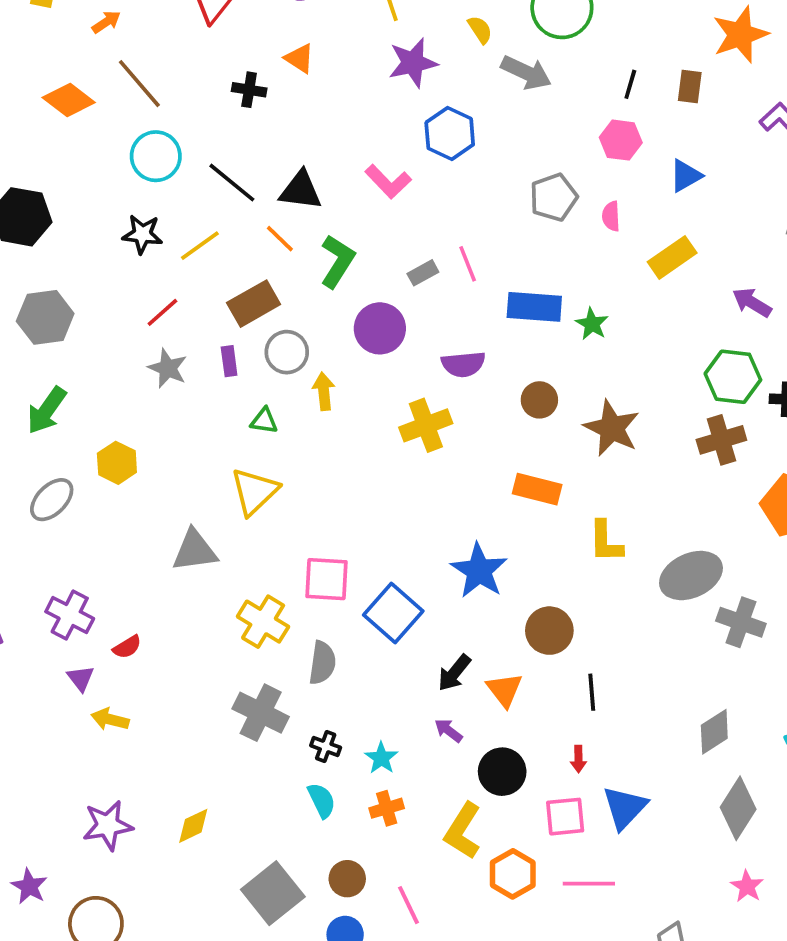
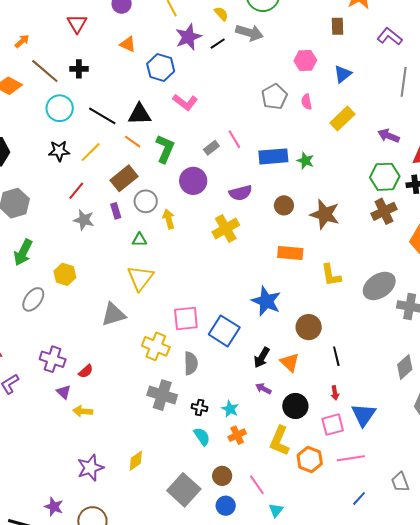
black line: (630, 84) -> (218, 44), moved, turned 49
black cross: (249, 90) -> (79, 69), moved
blue hexagon: (450, 134) -> (161, 67), moved

